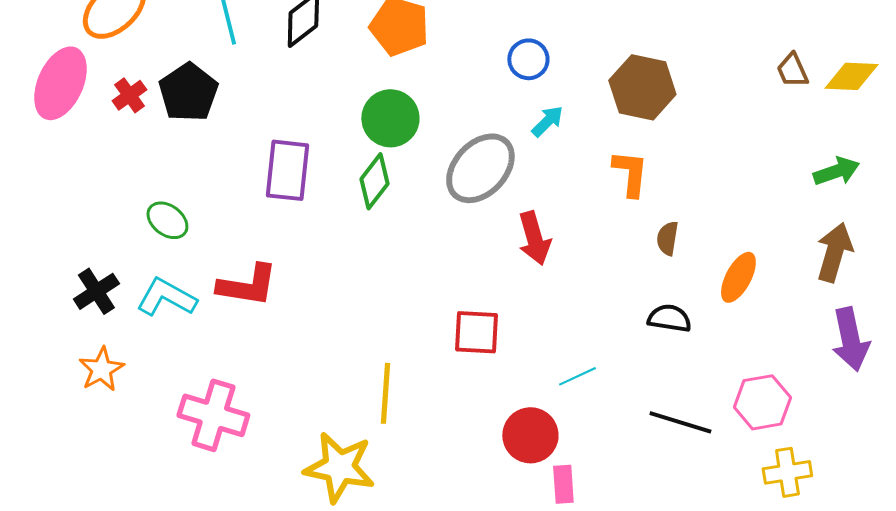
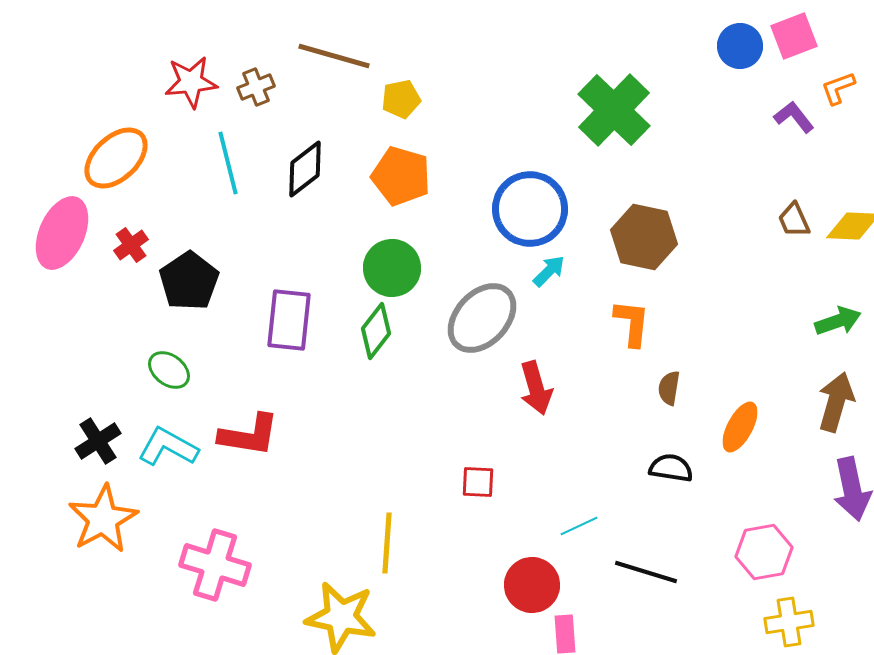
blue circle: (528, 59) -> (530, 209), size x1.8
black pentagon: (188, 92) -> (189, 281), moved
red square: (476, 332) -> (478, 482), size x0.7
orange star: (101, 369) -> (103, 519), size x1.5
black line: (680, 422) -> (646, 572), moved

